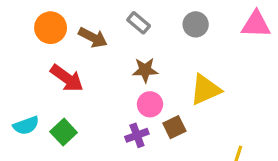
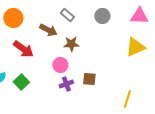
brown arrow: (93, 37) -> (48, 30), moved
yellow triangle: (205, 90) -> (135, 47), moved
pink circle: (150, 104) -> (60, 65), moved
brown square: (174, 127) -> (89, 79), turned 32

